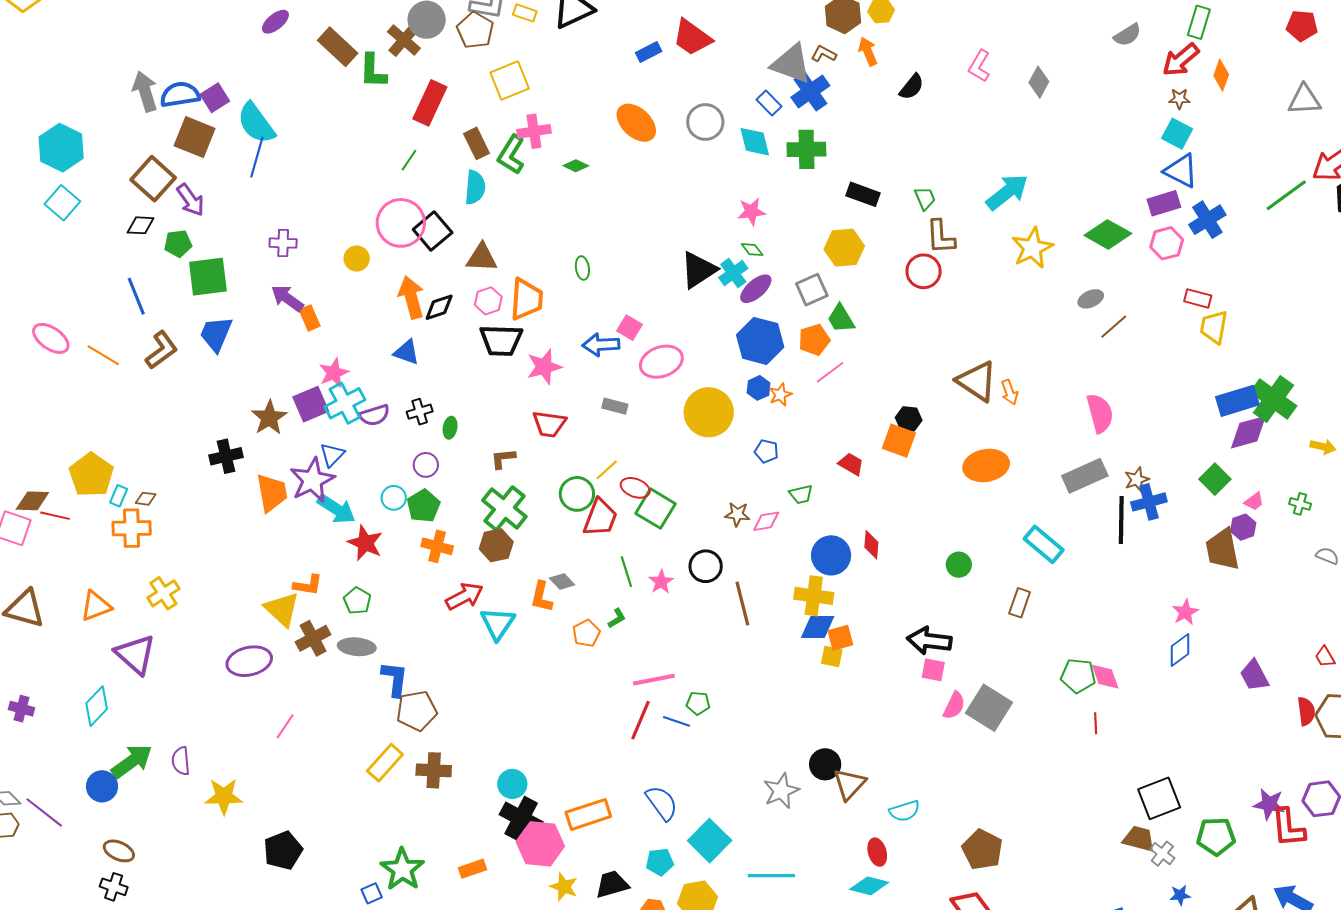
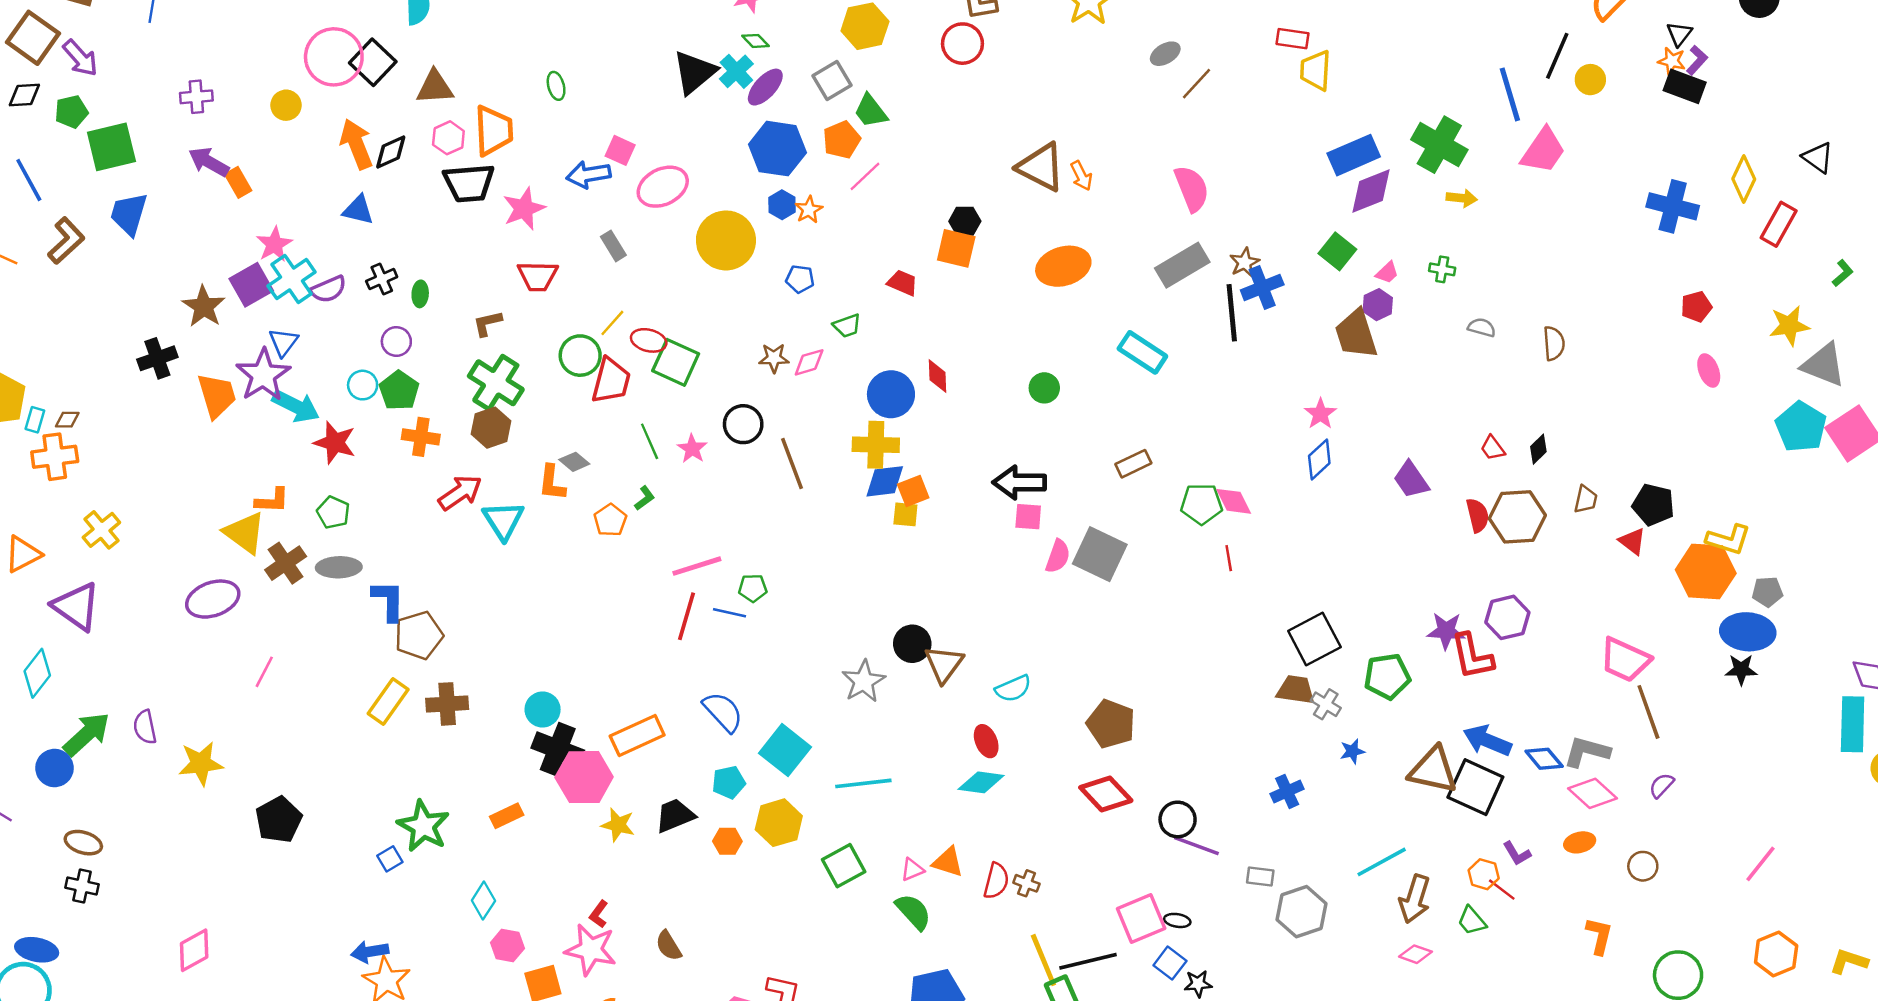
green cross: (1273, 399) -> (1439, 145), moved
gray rectangle: (615, 406) -> (613, 246), turned 50
brown rectangle: (1020, 603) -> (1133, 464), moved, turned 52

